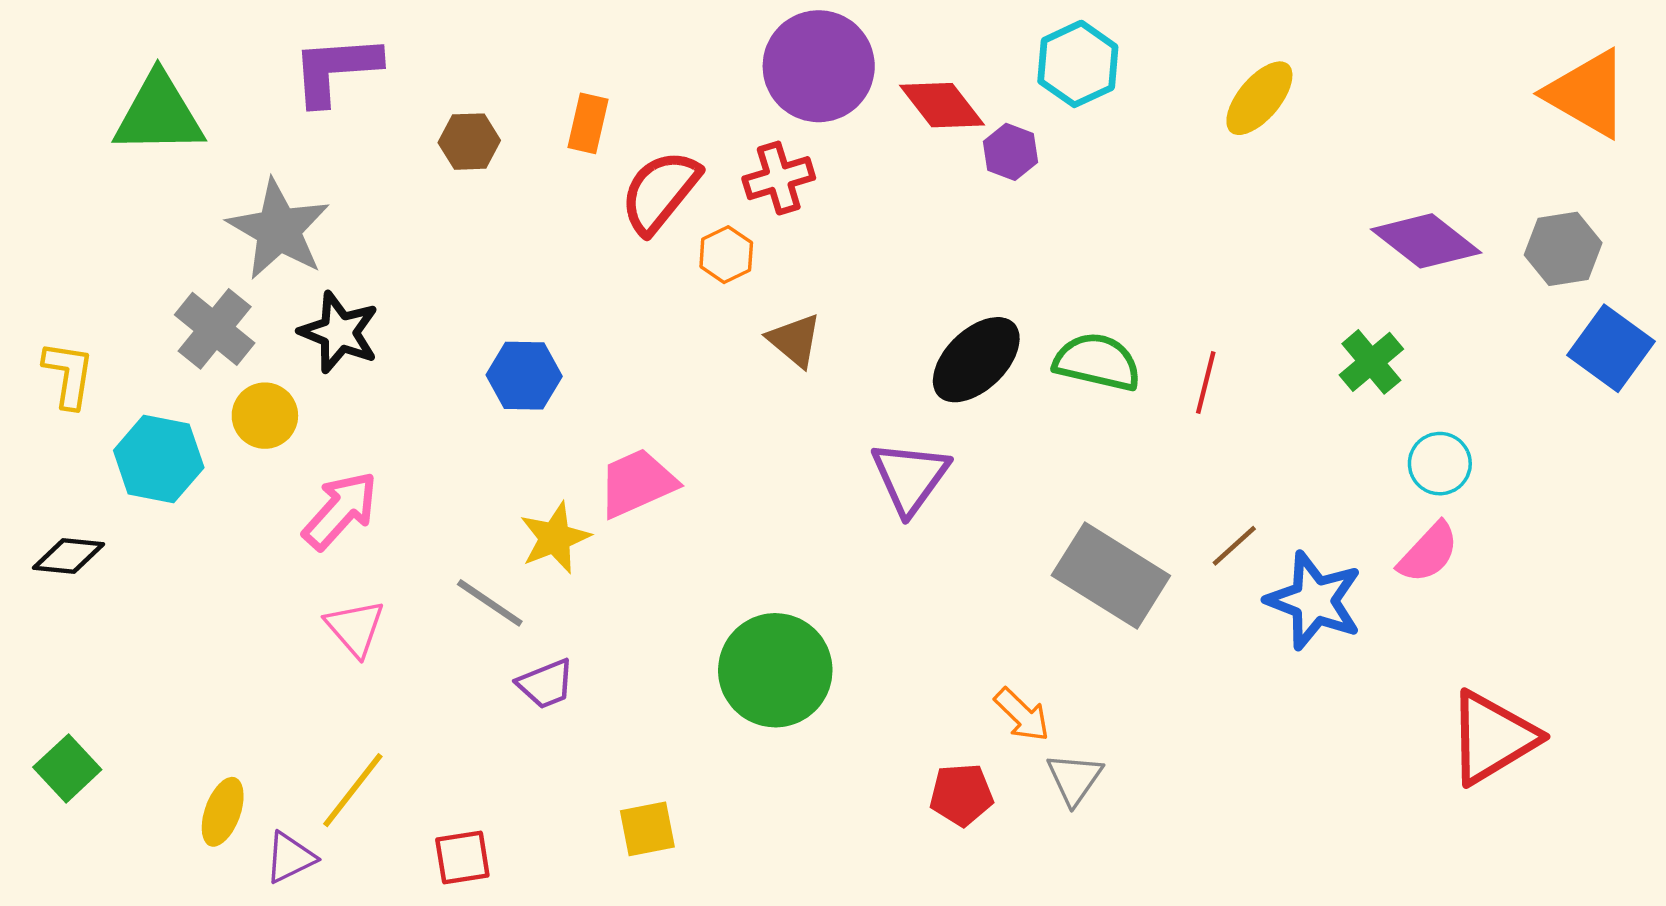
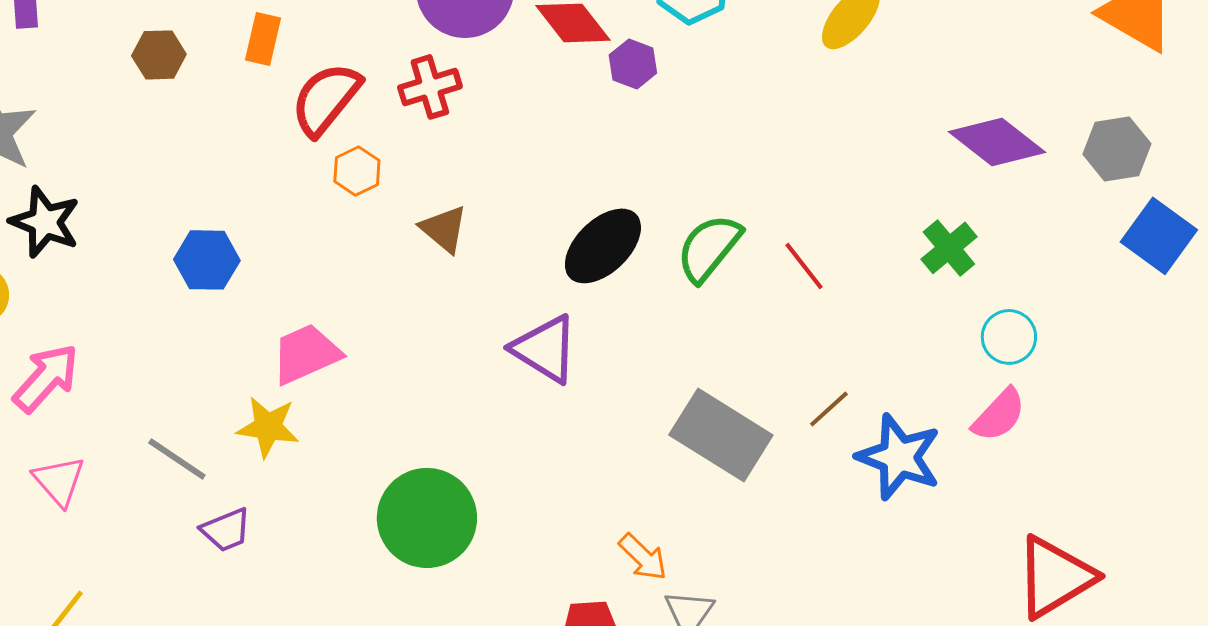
orange hexagon: (726, 255) -> (357, 171), moved
green semicircle: (1097, 362) -> (709, 248), turned -64
red line: (1206, 383) -> (804, 266), turned -52
purple triangle: (910, 477) -> (545, 349), turned -34
yellow star: (555, 538) -> (268, 427), moved, turned 30

